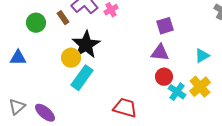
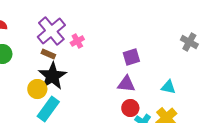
brown rectangle: (63, 18) -> (48, 54), moved, turned -32
cyan triangle: (202, 56) -> (168, 87), turned 42

